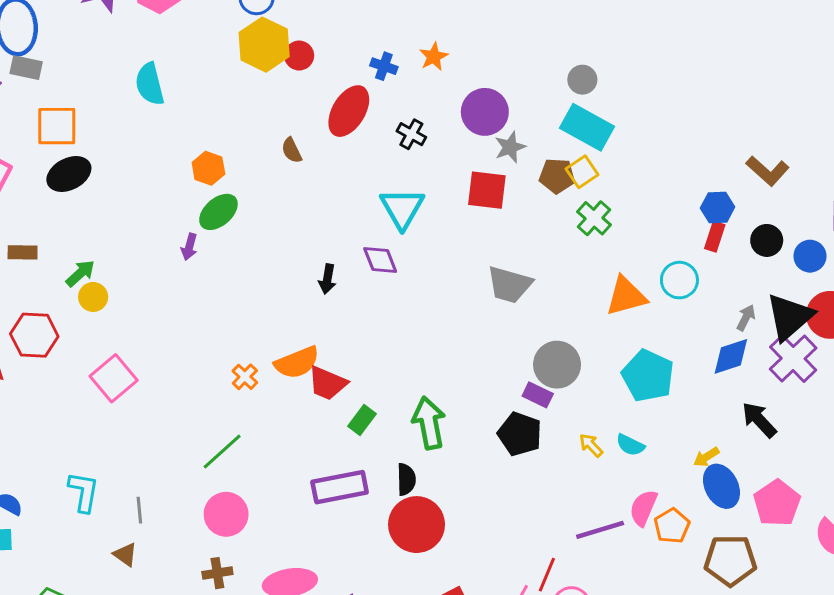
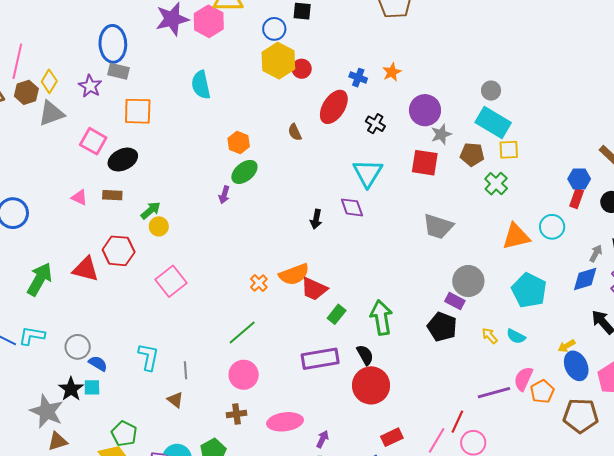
yellow square: (582, 172) -> (509, 150), moved, turned 30
black ellipse: (69, 174) -> (123, 160), moved
black semicircle: (406, 479) -> (365, 355), turned -30

